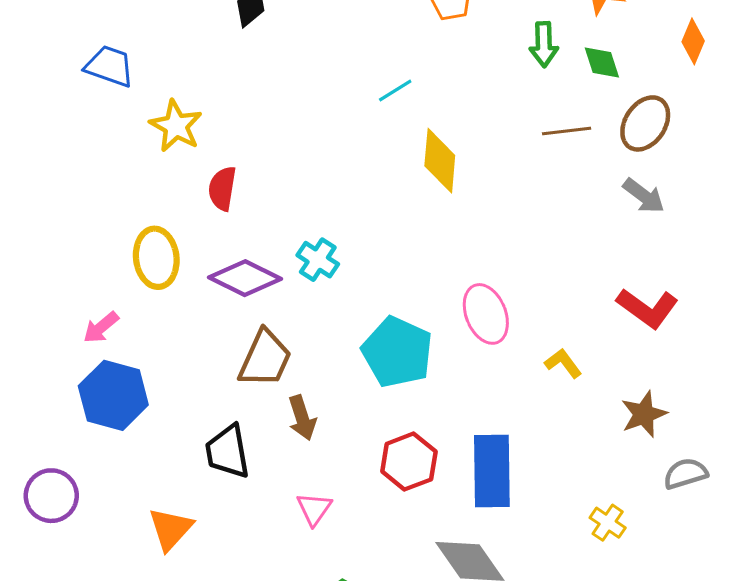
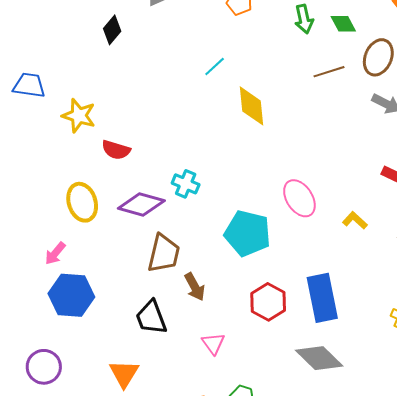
red semicircle: (222, 188) -> (116, 150), turned -72

